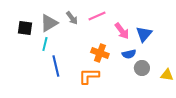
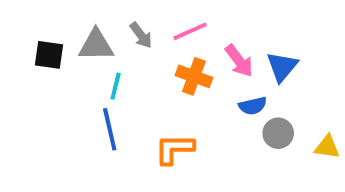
gray triangle: (49, 23) -> (96, 45), turned 30
cyan line: (45, 44) -> (116, 86), moved
orange cross: (100, 53) -> (194, 76), moved

